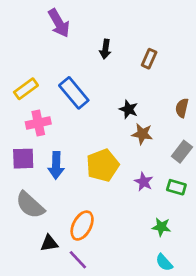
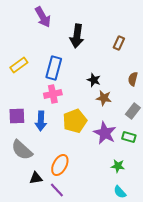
black arrow: (105, 49) -> (77, 36), size x1.6
brown rectangle: (149, 59) -> (119, 43), moved
blue rectangle: (74, 93) -> (54, 68), turned 55
pink cross: (38, 123) -> (53, 94), moved
purple star: (144, 182) -> (105, 133), size x1.6

